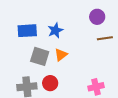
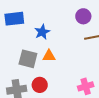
blue rectangle: (27, 31) -> (14, 19), moved
orange triangle: (61, 55) -> (49, 56), turned 40

